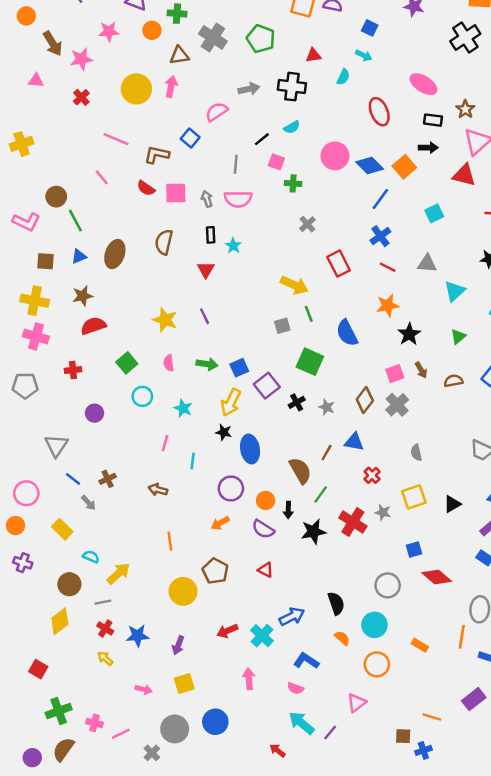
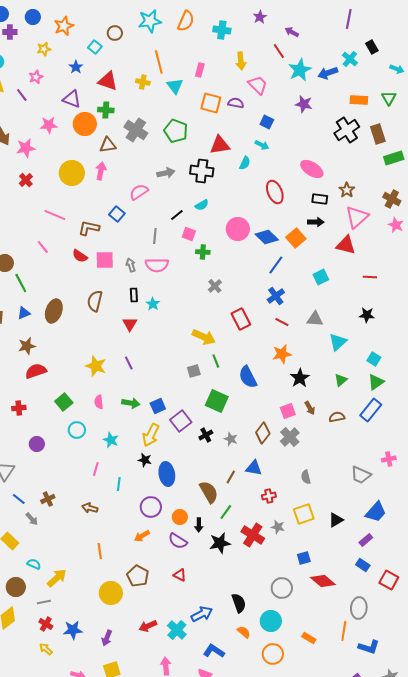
orange circle: (152, 30) -> (85, 124), size x1.5
red triangle: (313, 55) -> (220, 145), size x1.5
red cross: (372, 475) -> (269, 496), turned 32

